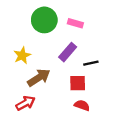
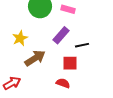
red arrow: (25, 103) -> (12, 83), moved
red semicircle: (82, 105) -> (63, 83), moved

